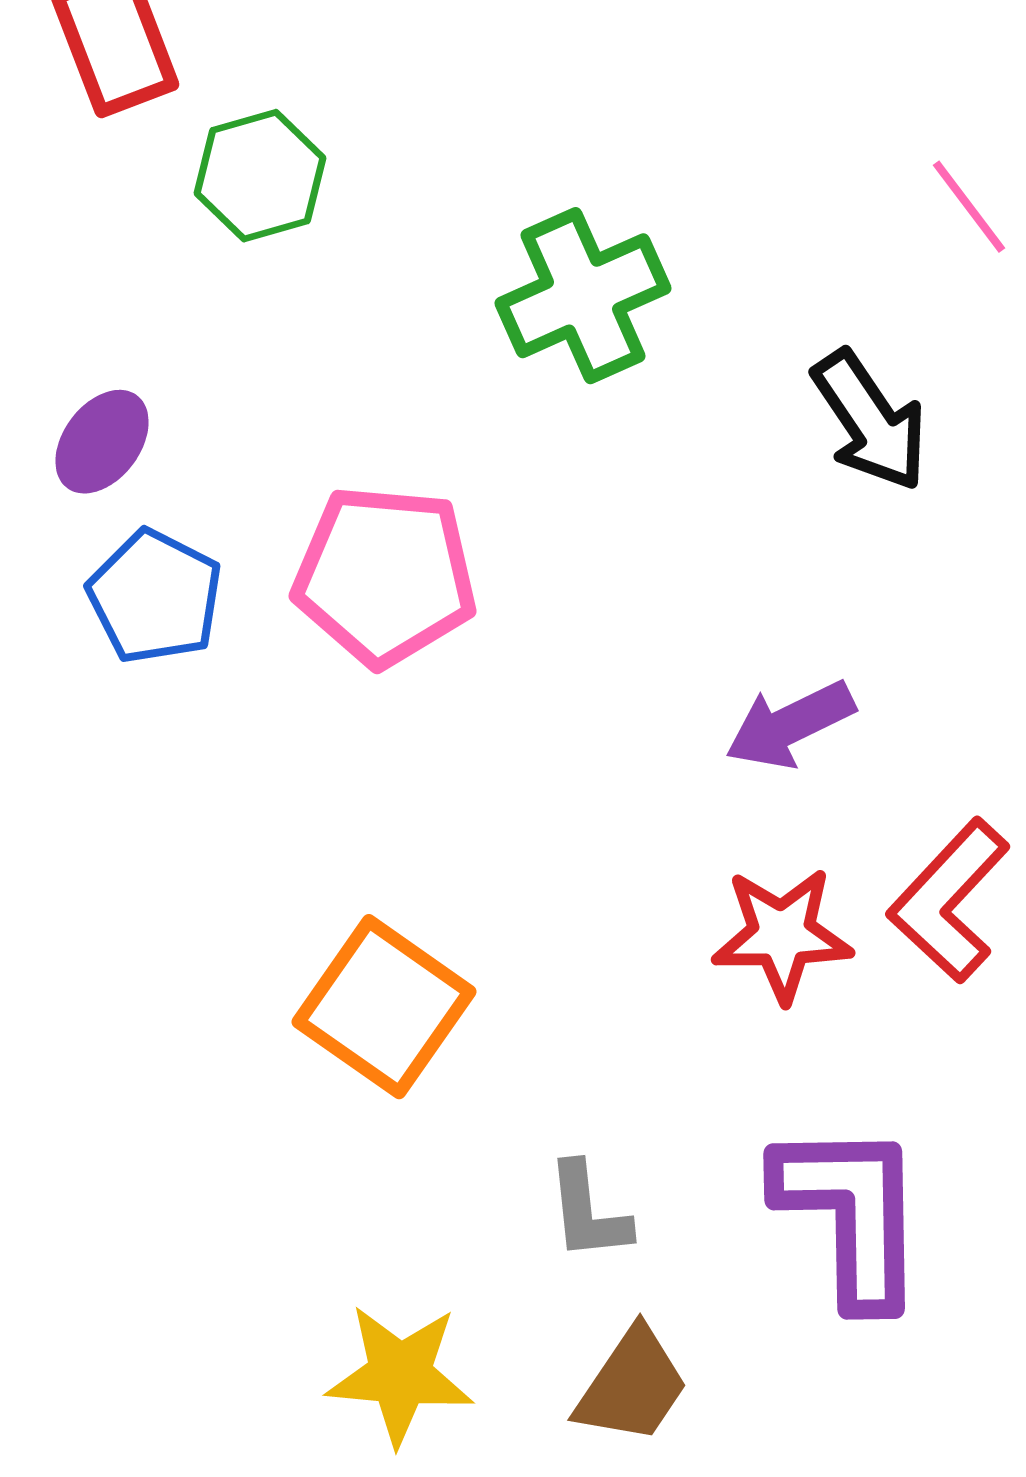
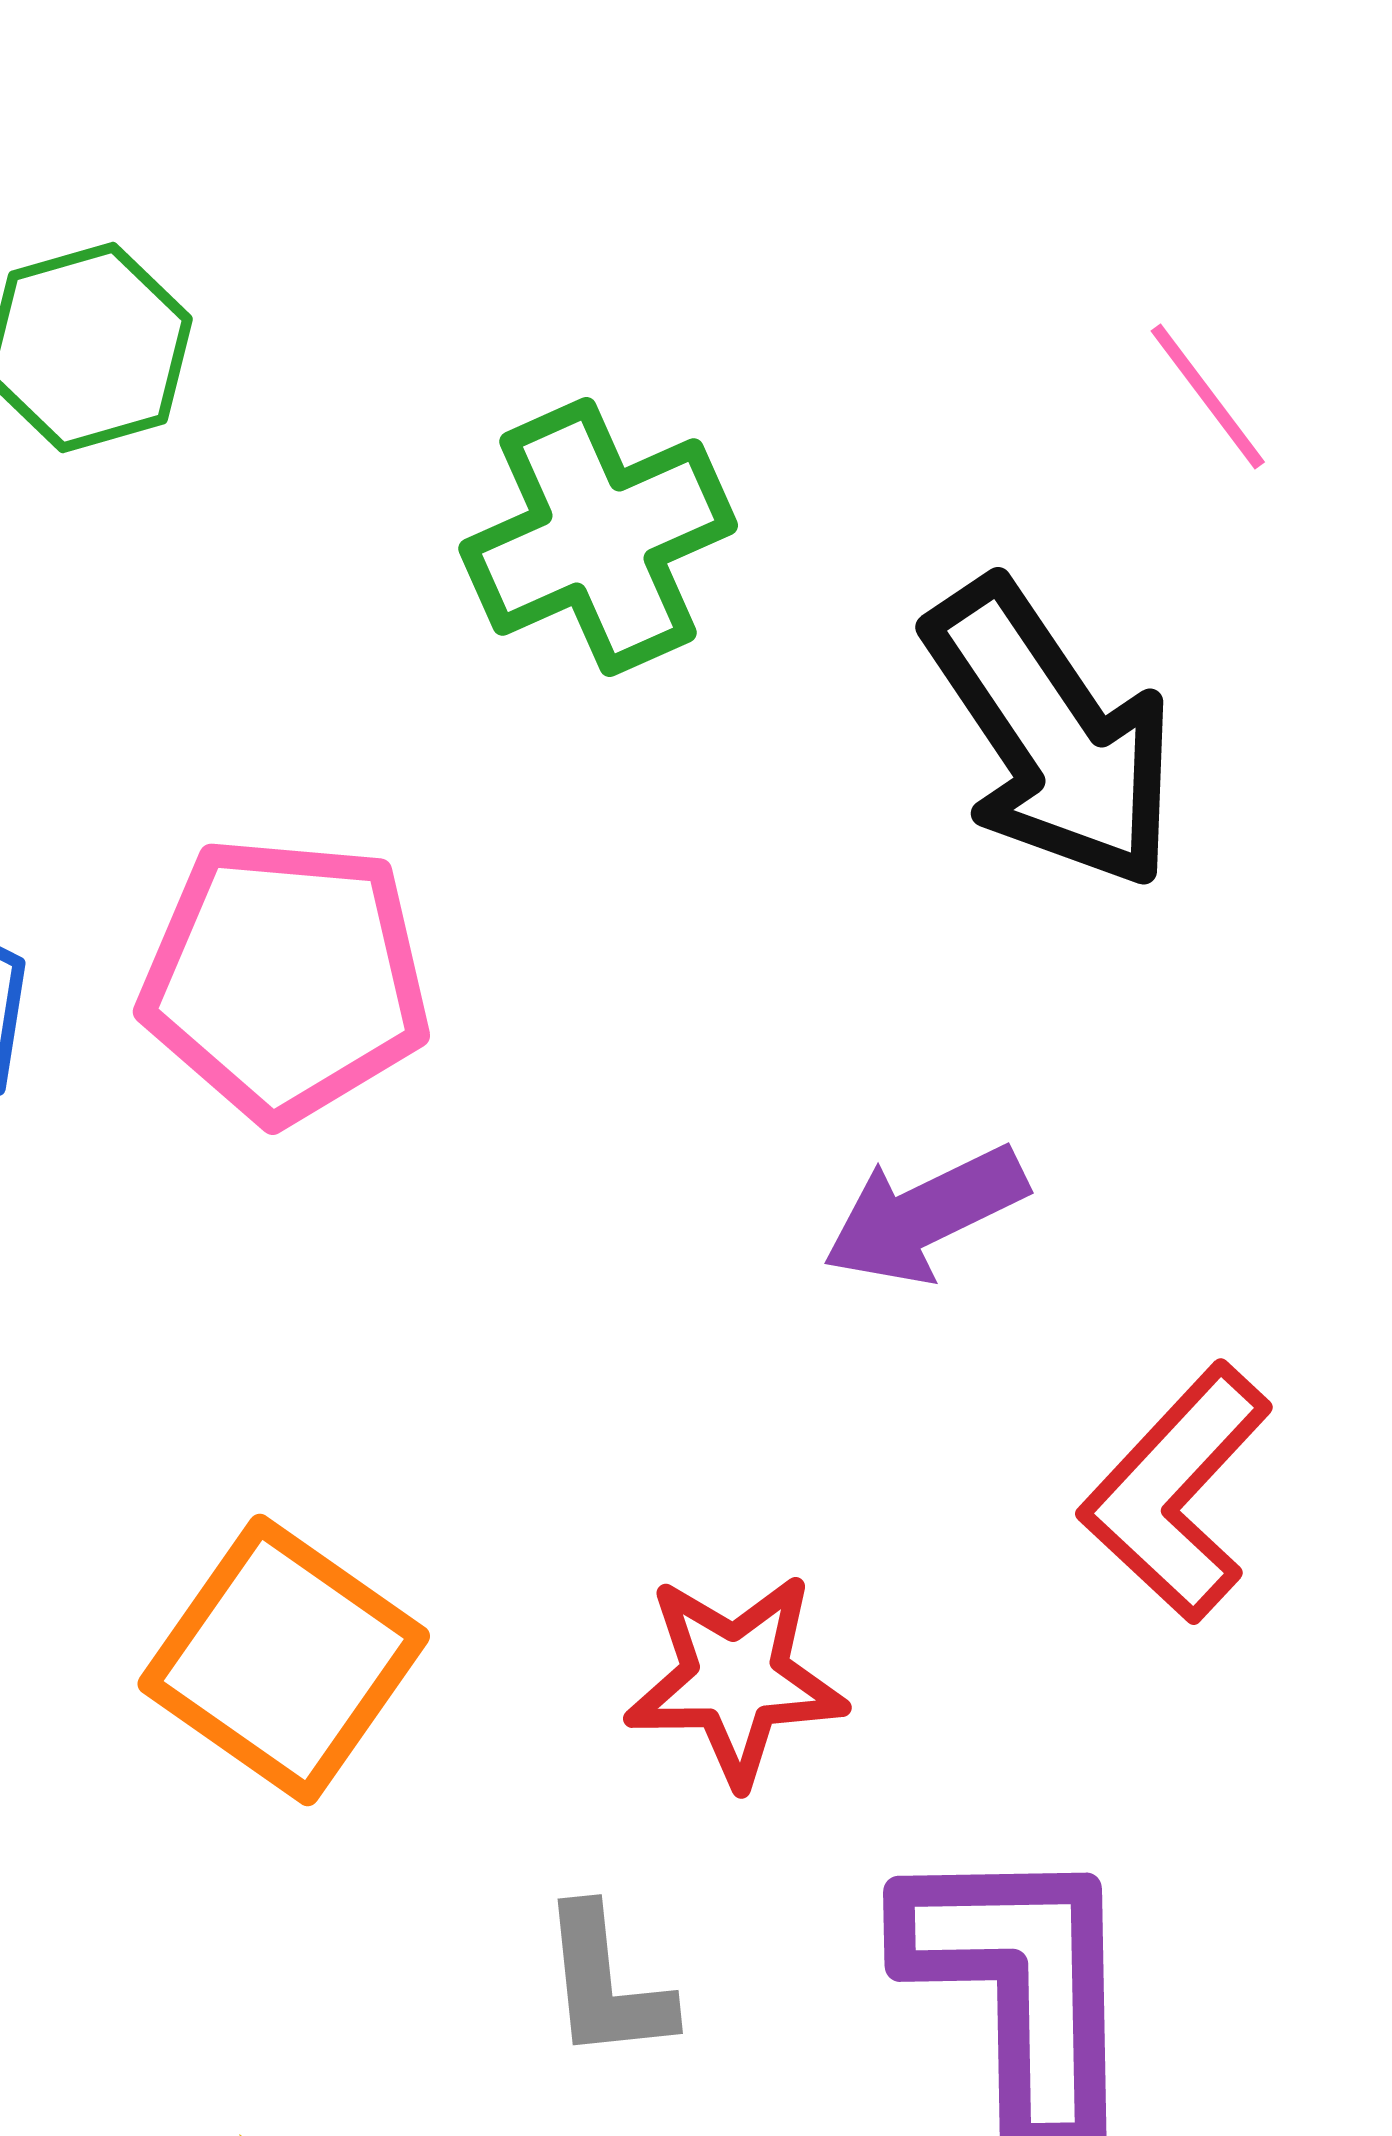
black arrow: (870, 421) -> (1051, 734), size x1.4
red star: (782, 935) -> (735, 1679), moved

